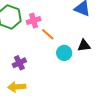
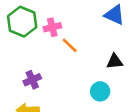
cyan circle: (64, 53) -> (100, 91), moved

